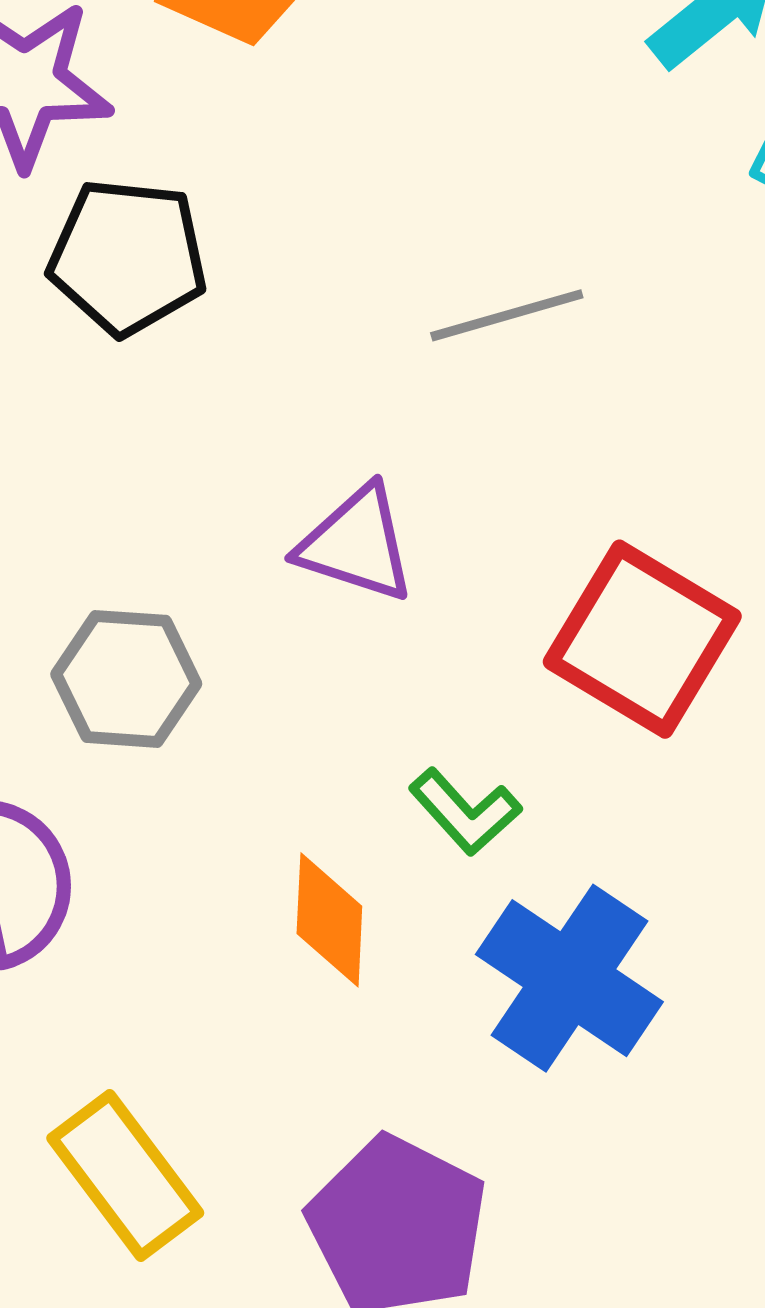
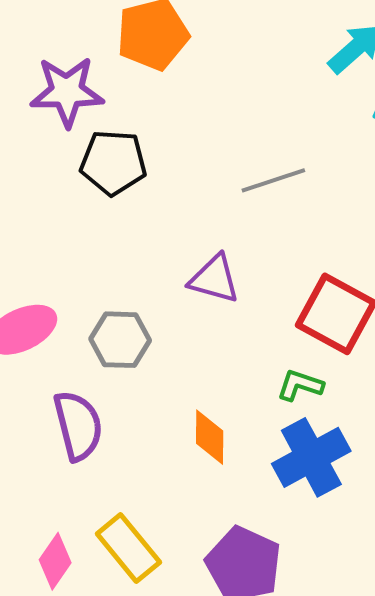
green L-shape: (465, 812) -> (300, 385), moved, turned 153
blue cross: (569, 978) -> (311, 457), turned 30

